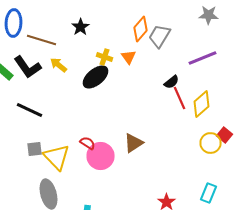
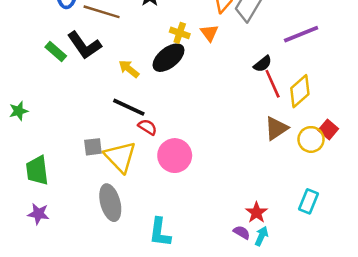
yellow arrow: (58, 65) -> (129, 69), moved
black line: (30, 110) -> (129, 107), moved
red semicircle: (88, 143) -> (147, 127), moved
brown triangle: (134, 143) -> (276, 128), moved

